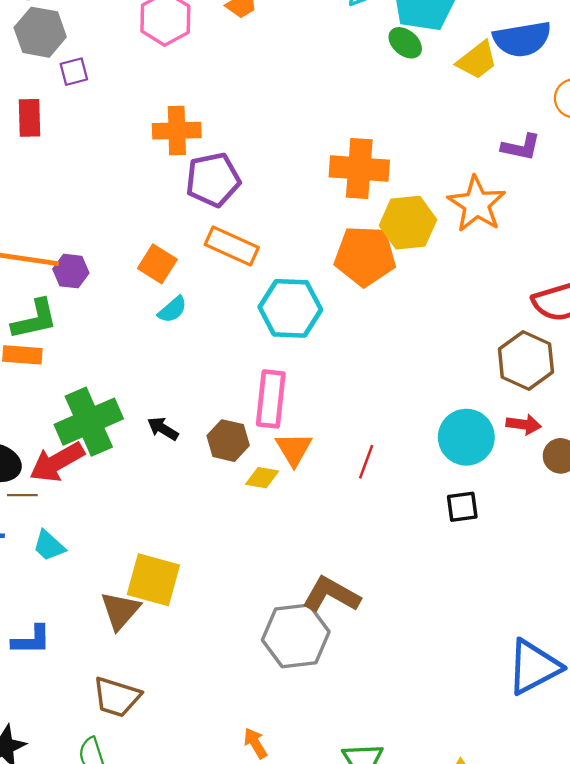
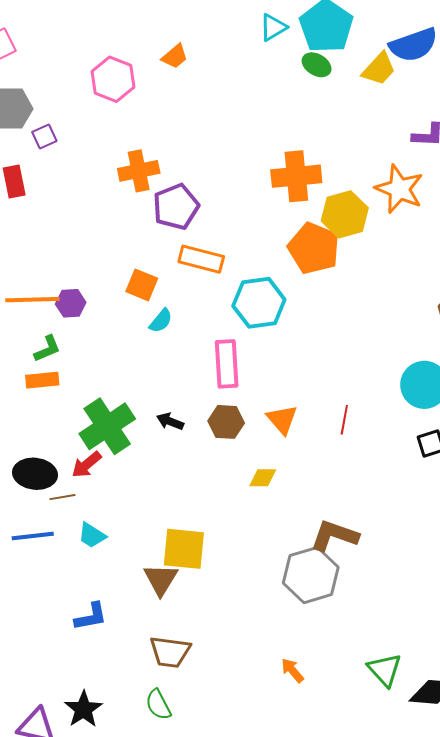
orange pentagon: (365, 256) -> (314, 248), turned 30
green L-shape: (35, 319) -> (47, 349), size x0.7
pink rectangle: (271, 399) -> (227, 364), moved
red arrow: (57, 462) -> (87, 465), size x0.7
yellow diamond: (262, 478) -> (263, 478), moved

